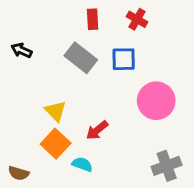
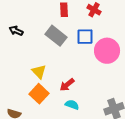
pink circle: (156, 101) -> (107, 51), moved
cyan semicircle: (82, 164) -> (72, 105), moved

